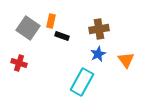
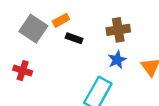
orange rectangle: (51, 21) -> (61, 20), turned 48

